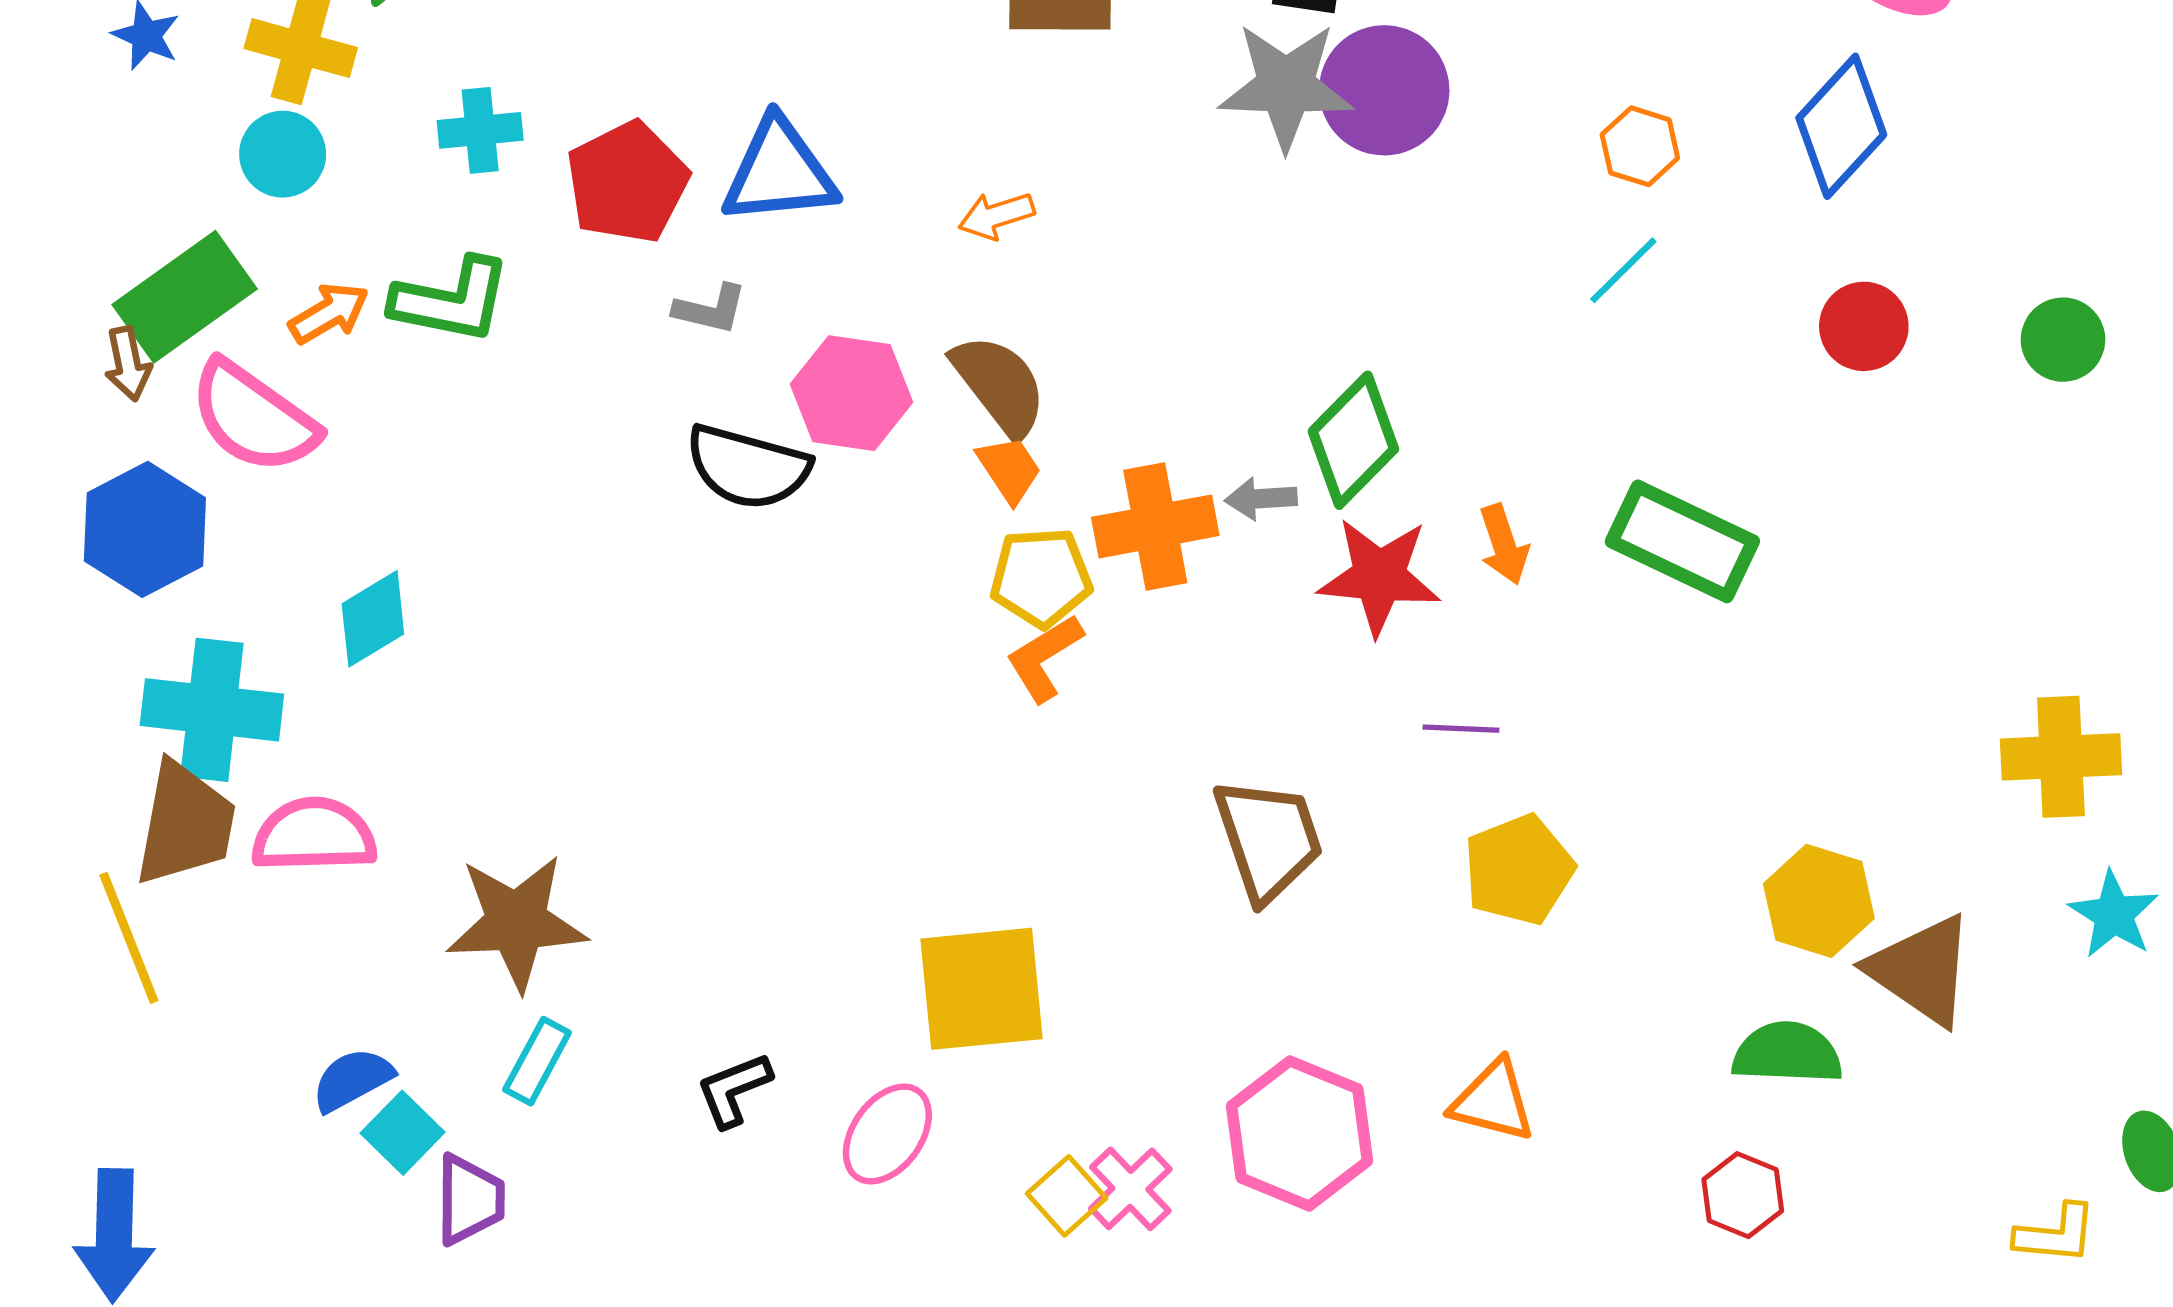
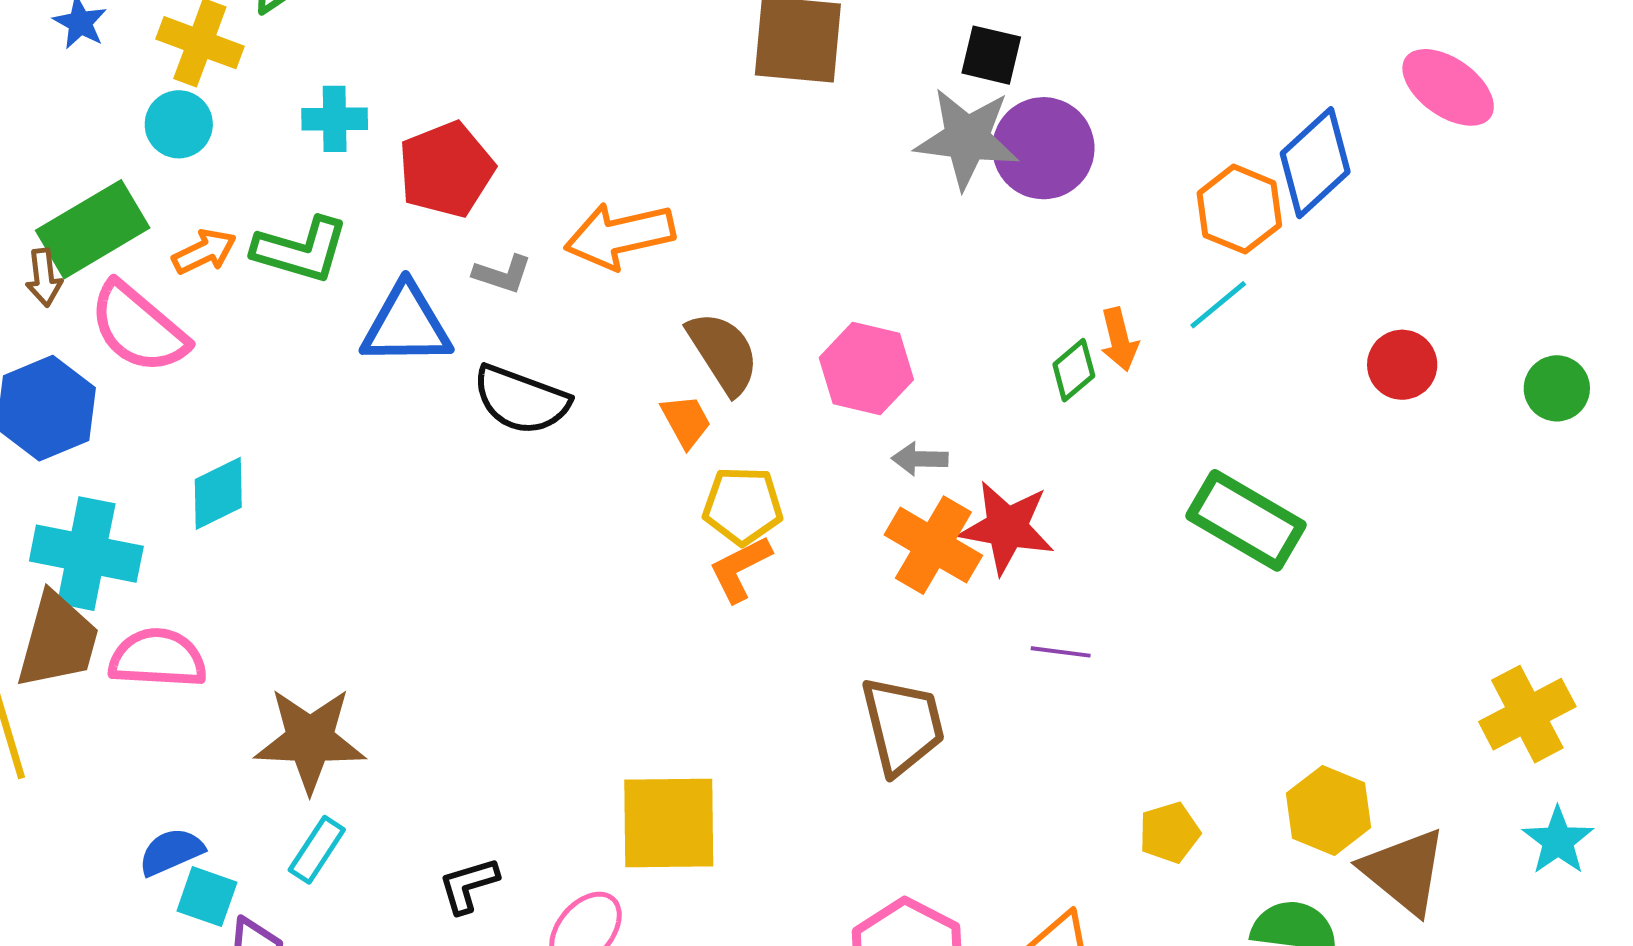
blue diamond: (1841, 126) -> (1315, 163), moved
orange hexagon: (1640, 146) -> (1239, 209), size x1.4
blue triangle: (779, 172) -> (406, 325), moved
orange arrow: (996, 216) -> (620, 236), moved, size x1.8
pink hexagon: (852, 393) -> (866, 369), moved
green diamond: (1353, 440) -> (1074, 370), moved, size x0.6
orange trapezoid: (1009, 469) -> (686, 421), moved
orange cross: (1155, 526) -> (933, 545), moved, turned 36
orange arrow: (1504, 544) -> (1119, 339), moved
yellow cross: (2061, 757) -> (1527, 714), turned -30
yellow pentagon: (1519, 870) -> (1169, 833), moved, size x0.7
cyan square: (403, 1133) -> (207, 897), turned -30

